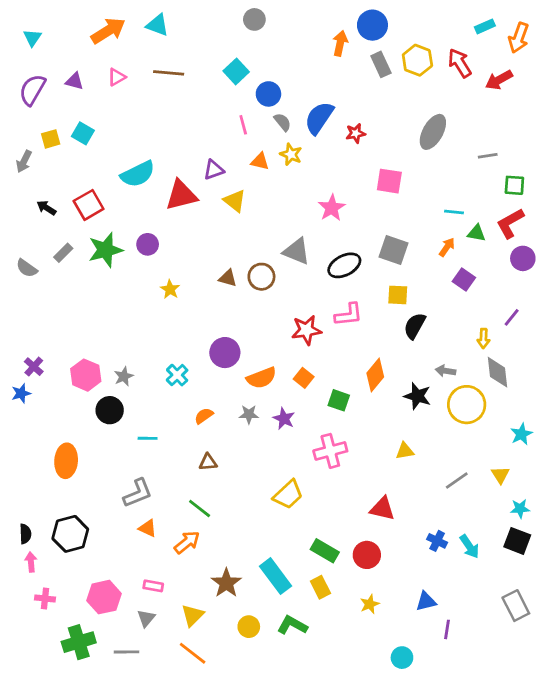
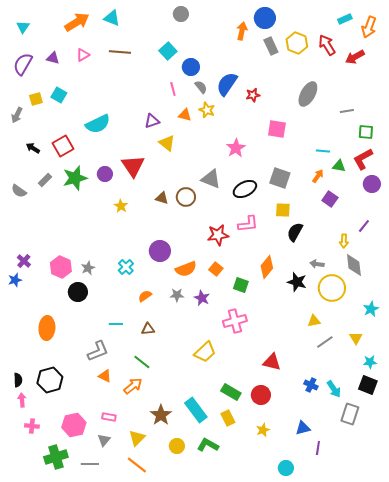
red triangle: (181, 195) -> (133, 166), moved, turned -50
cyan line: (148, 438) -> (116, 324), moved
yellow triangle: (405, 451) -> (314, 321), moved
gray rectangle: (516, 606) -> (350, 414), moved, turned 45

